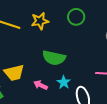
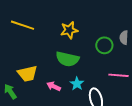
green circle: (76, 17) -> (104, 45), moved
yellow star: (40, 21) -> (69, 30), moved

